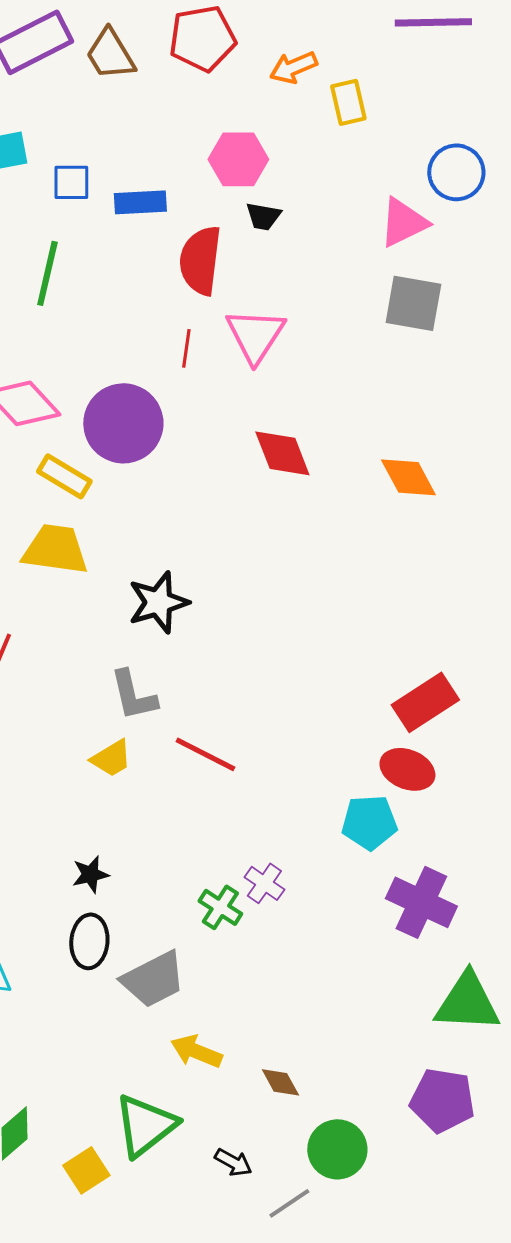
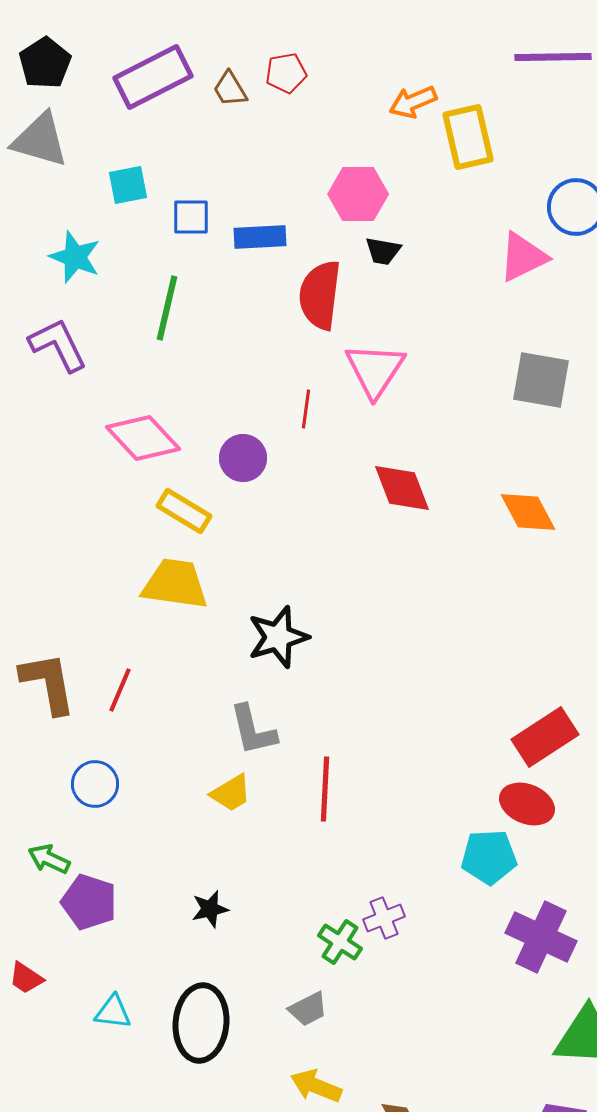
red pentagon: (202, 38) -> (286, 73), moved, size x0.6
brown trapezoid: (110, 54) -> (230, 89), size x0.7
yellow rectangle: (348, 102) -> (468, 137), size x1.4
gray square: (413, 303) -> (541, 380), moved
red line: (186, 348) -> (306, 409), moved
purple circle: (123, 423) -> (243, 458), size x0.6
red line: (205, 754) -> (325, 789), turned 66
purple cross: (264, 883) -> (384, 918), turned 33
black ellipse: (89, 941) -> (201, 1023), moved, size x1.4
gray trapezoid: (153, 979) -> (308, 1009), moved, size x0.6

